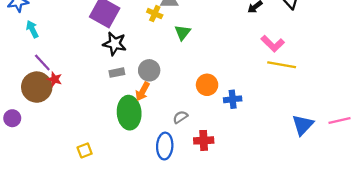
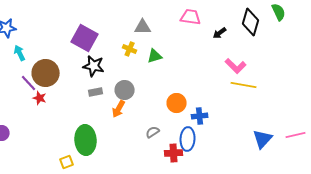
yellow cross: (155, 14) -> (130, 49), moved
green triangle: (183, 33) -> (155, 56), turned 35
brown circle: (37, 87) -> (46, 73), moved
green ellipse: (129, 113) -> (86, 140), moved
blue ellipse: (165, 146) -> (188, 139), moved

